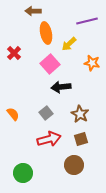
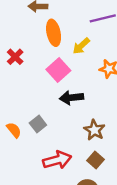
gray square: (46, 113) -> (38, 124), moved
brown square: (81, 139) -> (96, 160), turned -32

